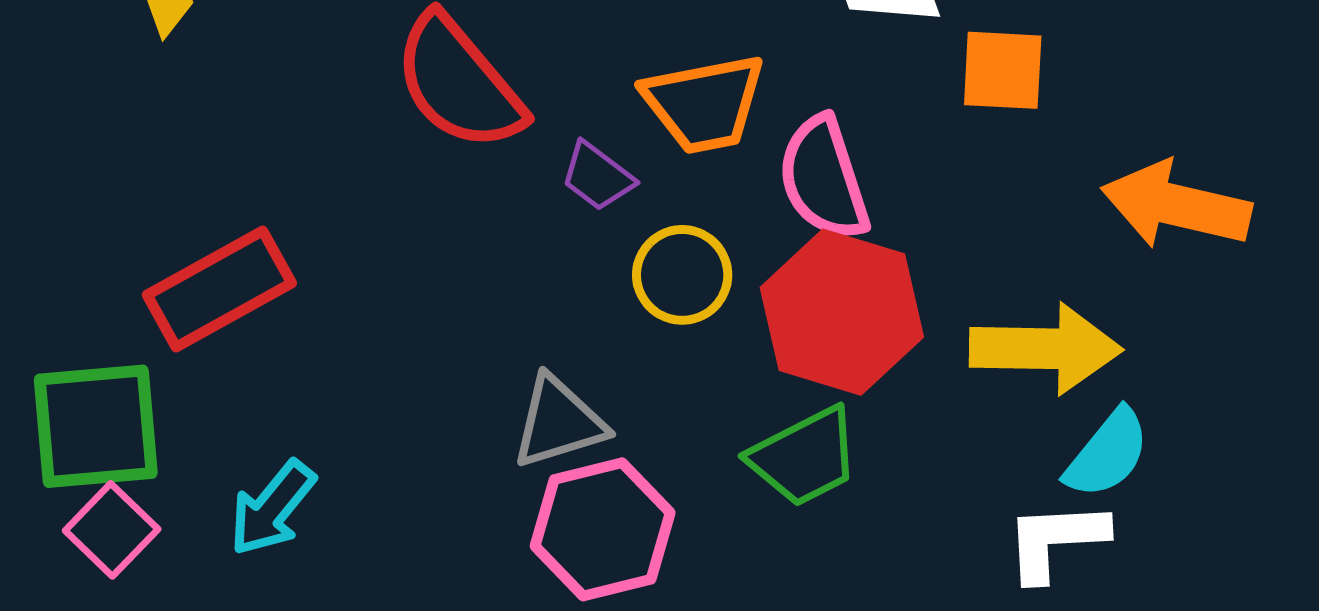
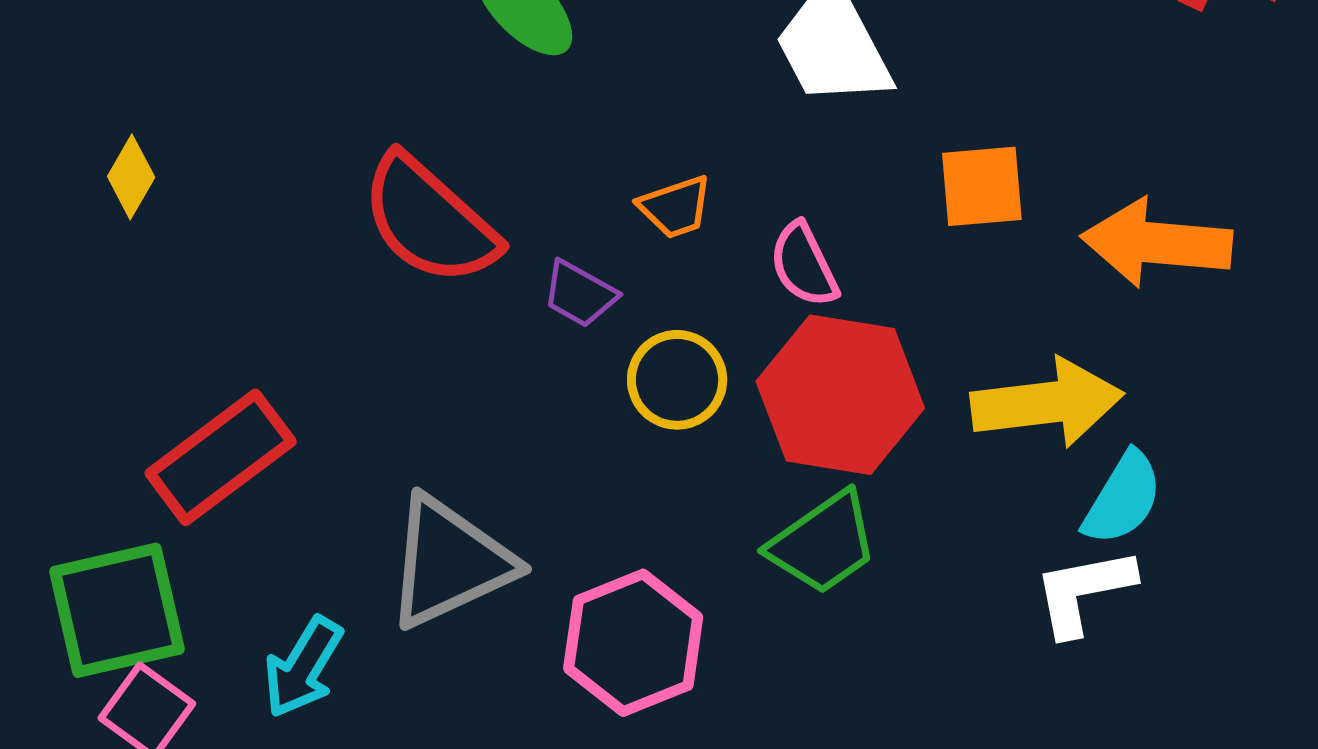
orange square: (1003, 70) -> (982, 186), moved
orange trapezoid: (704, 104) -> (675, 207), size x0.6
pink semicircle: (824, 178) -> (804, 265), size x0.7
gray triangle: (559, 422) -> (450, 562), moved, size x1.4

